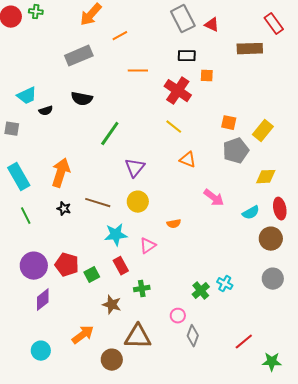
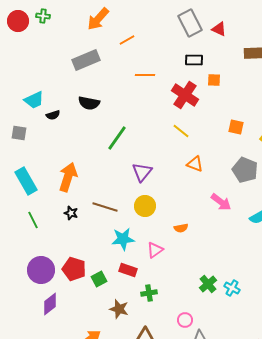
gray pentagon: (236, 151) -> (245, 170), moved, turned -30
red rectangle: (121, 266) -> (128, 270), turned -42
green cross: (201, 291) -> (208, 284), moved

